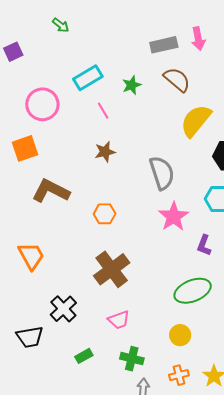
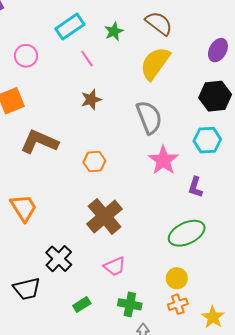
pink circle: (42, 104) -> (26, 56), size x0.7
yellow semicircle: (196, 121) -> (155, 63), moved
orange cross: (179, 375) -> (178, 304), moved

